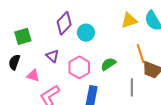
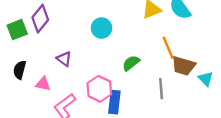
purple diamond: (64, 23) -> (40, 19), moved
green square: (23, 36) -> (17, 30), moved
pink hexagon: (79, 67) -> (99, 89), moved

